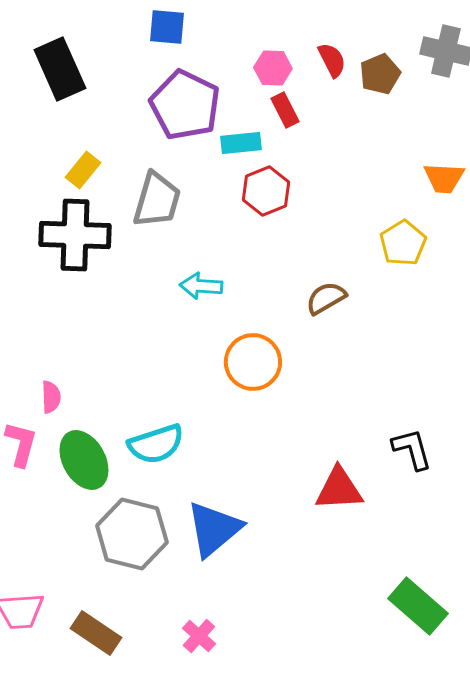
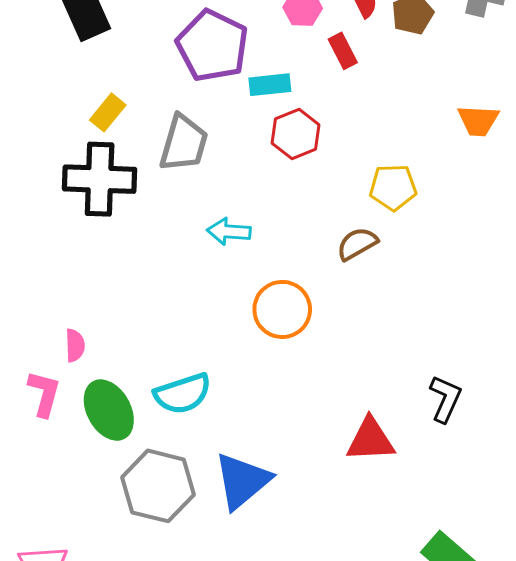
red rectangle: (285, 110) -> (343, 51), moved
yellow pentagon: (403, 243) -> (393, 187), moved, turned 30
black L-shape: (412, 449) -> (445, 399), turned 39

